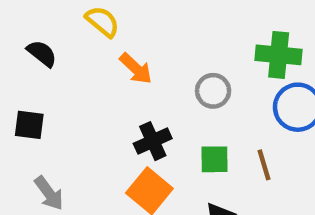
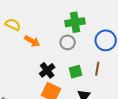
green cross: (279, 55) -> (75, 22), moved
brown line: (264, 165) -> (97, 69), turned 40

